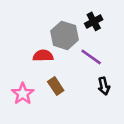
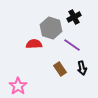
brown rectangle: (56, 86) -> (60, 69), moved
pink star: (23, 94) -> (18, 86), moved

